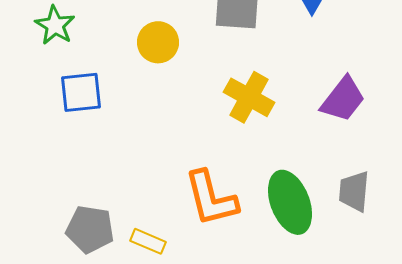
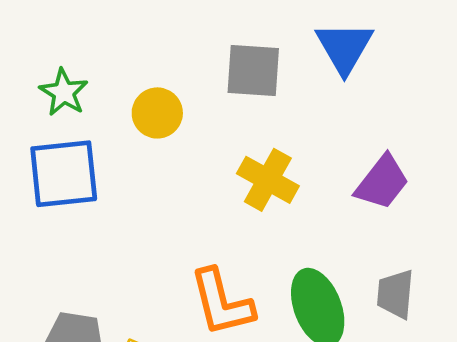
green star: (55, 25) -> (64, 92), moved
blue square: (81, 92) -> (64, 174), size x1.4

